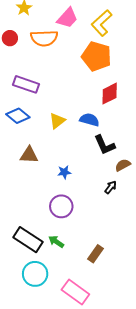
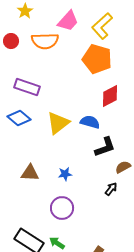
yellow triangle: (57, 121) -> (58, 123), size x1.4
black L-shape: (105, 145) -> (105, 147), turned -85
brown triangle: (29, 155) -> (30, 173), moved

